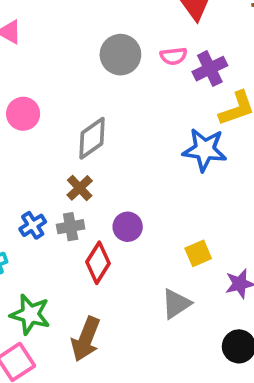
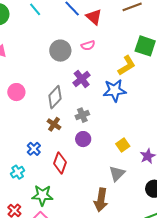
purple cross: (210, 69) -> (82, 79), moved
gray cross: (71, 227) -> (82, 115), moved
red diamond: (98, 263) -> (60, 163), moved
brown arrow: (86, 339) -> (101, 200), moved

